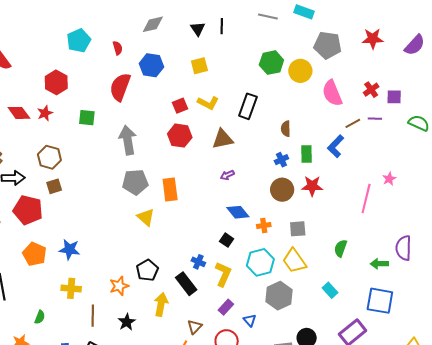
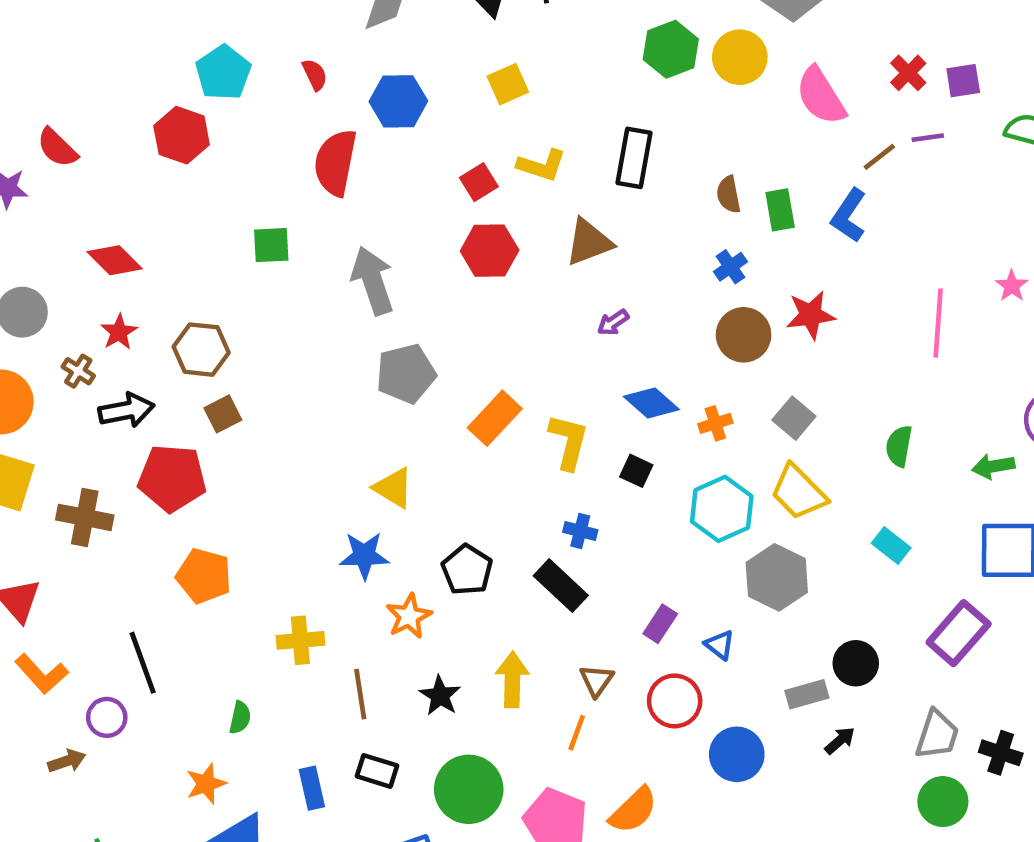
red hexagon: (56, 82) -> (182, 135), moved
red star: (45, 113) -> (119, 332), moved
green rectangle: (306, 154) -> (780, 210), moved
pink star: (389, 179) -> (1012, 286), moved
orange rectangle: (170, 190) -> (495, 418), moved, turned 60
yellow triangle: (146, 217) -> (393, 488), moved
gray square: (298, 229) -> (794, 418), turned -36
blue star: (69, 249) -> (364, 555), moved
yellow L-shape: (223, 274) -> (569, 442), moved
yellow arrow: (161, 304) -> (512, 680), moved

